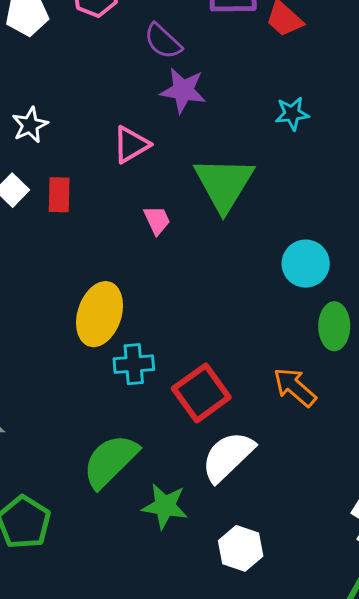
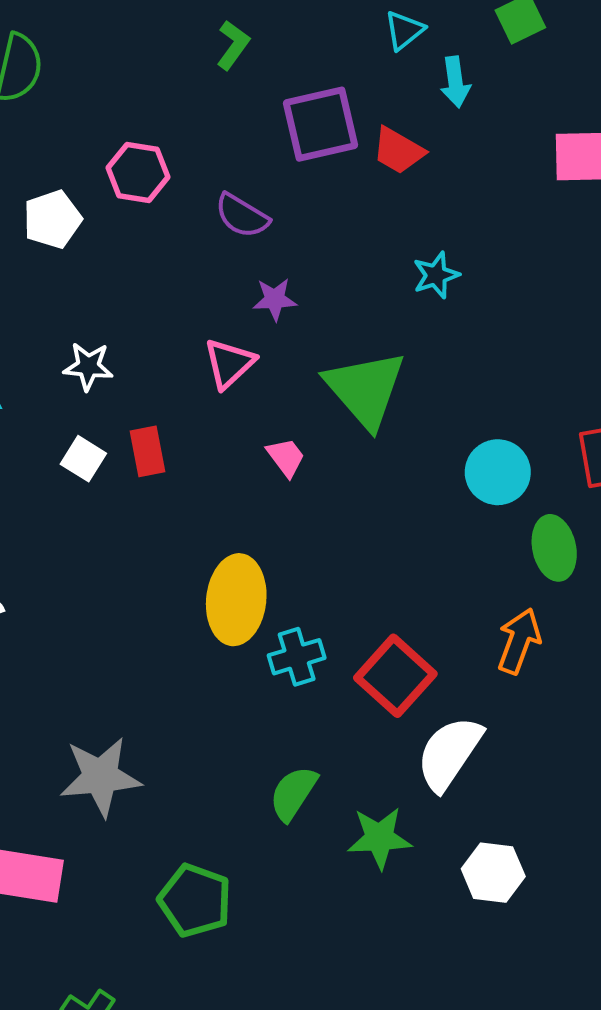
purple star: (183, 90) -> (275, 299), moved, size x0.7
white star: (30, 125) -> (88, 366), turned -30
orange arrow: (295, 387) -> (519, 641), turned 81
green semicircle: (110, 461) -> (293, 793), size x0.7

